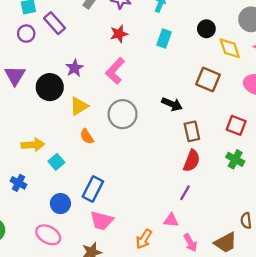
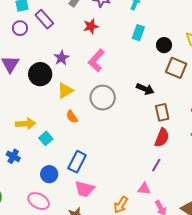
black circle: (206, 29) -> (164, 45), moved
red star: (119, 34) -> (91, 26), moved

